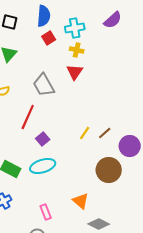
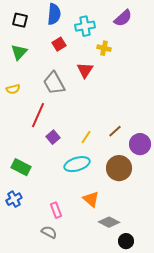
red square: (49, 38) -> (59, 44), moved
yellow cross: (77, 50) -> (104, 48), moved
yellow line: (85, 133) -> (86, 137), moved
cyan ellipse: (43, 166) -> (77, 164), moved

